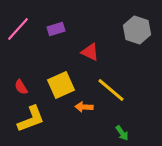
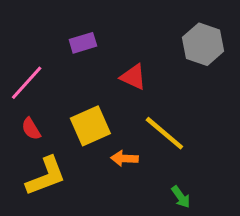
pink line: (18, 29) -> (27, 83), moved

